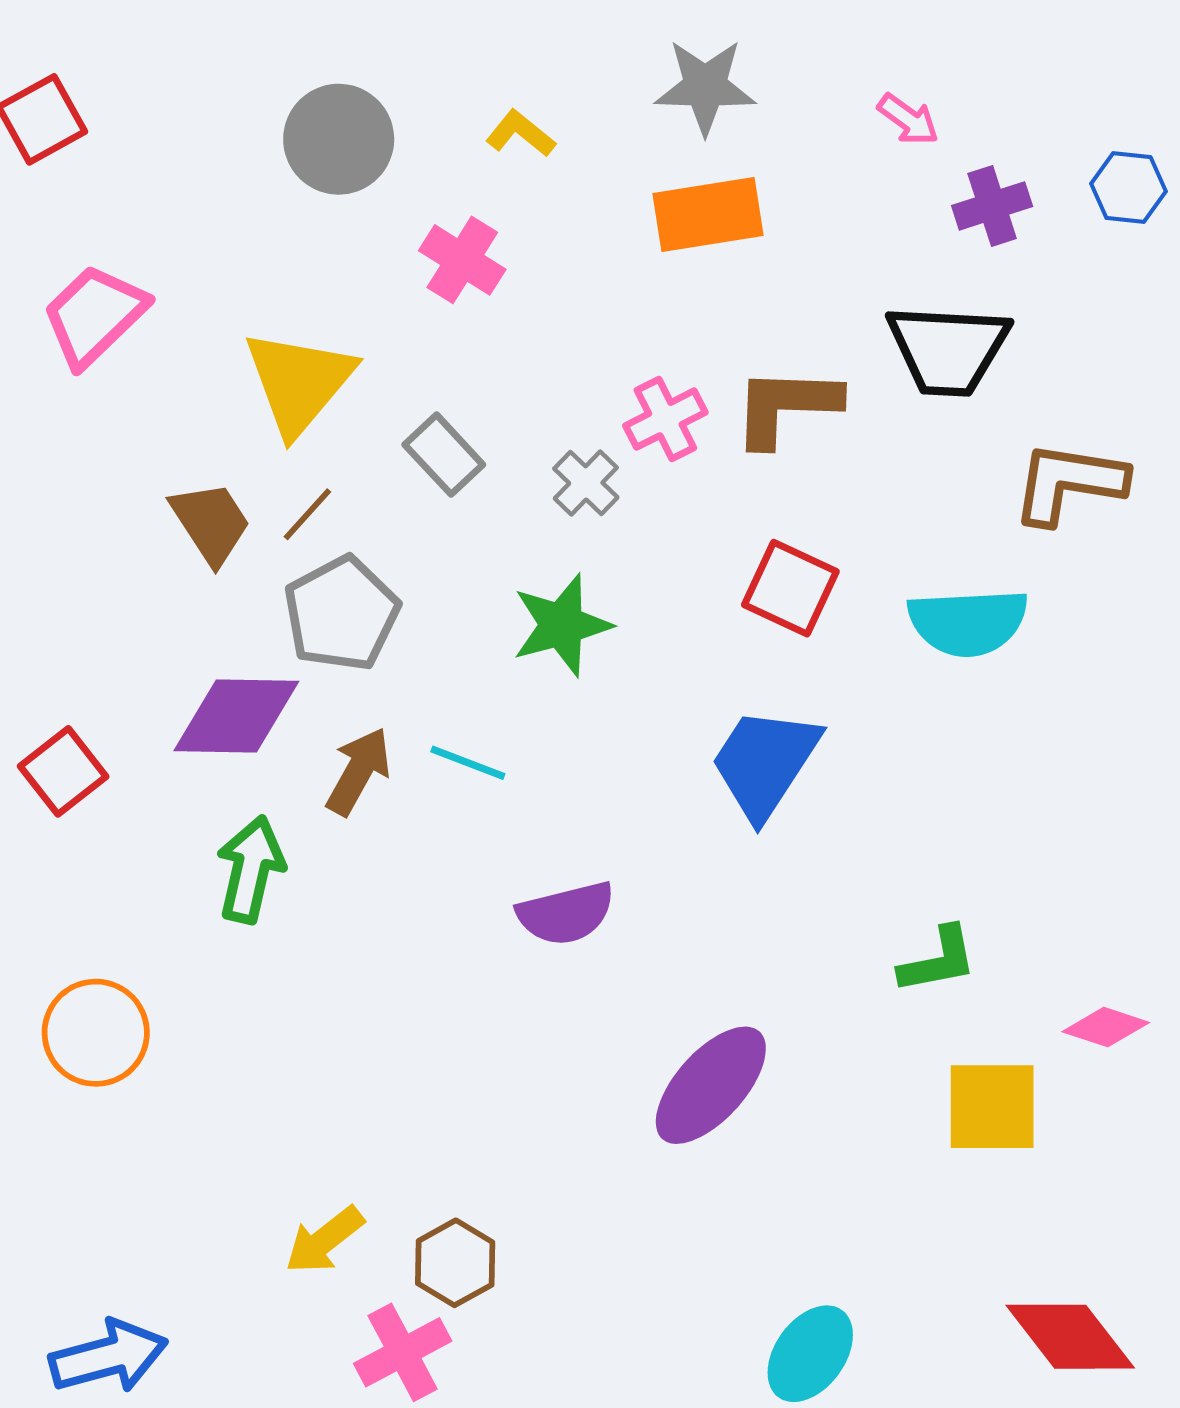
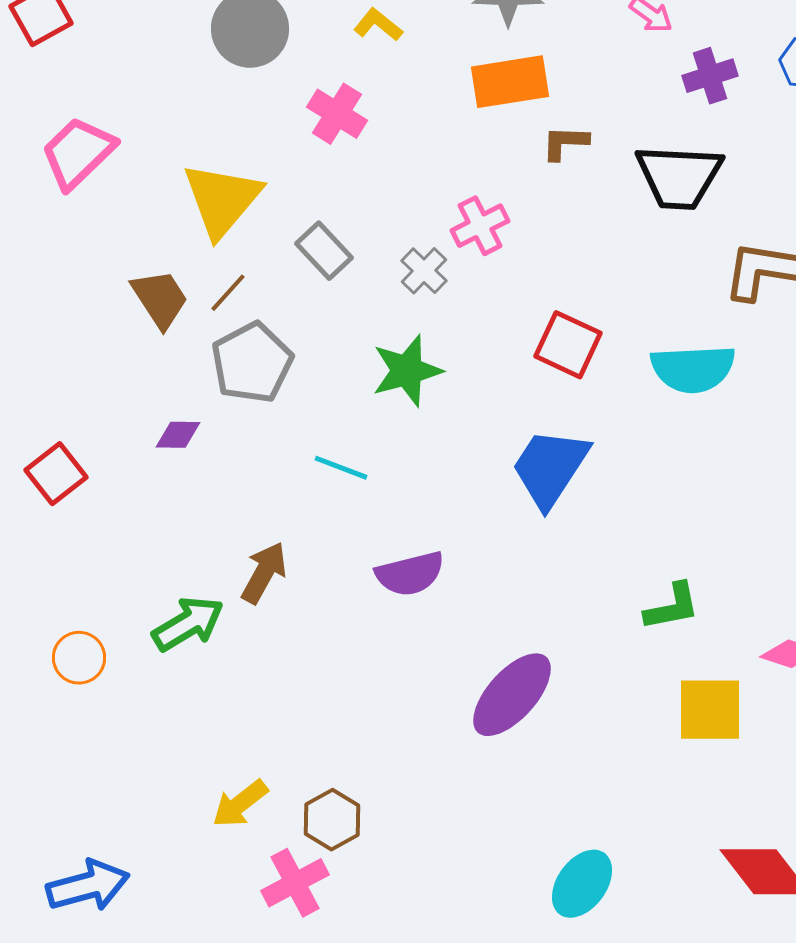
brown L-shape: (786, 406) -> (565, 143), moved, size x0.6
purple diamond: (236, 716) -> (178, 435), size x0.5
brown arrow: (359, 771) -> (264, 573), moved
green arrow: (251, 869) -> (188, 624), moved, turned 46
orange circle: (96, 1033) -> (79, 658), size x0.7

